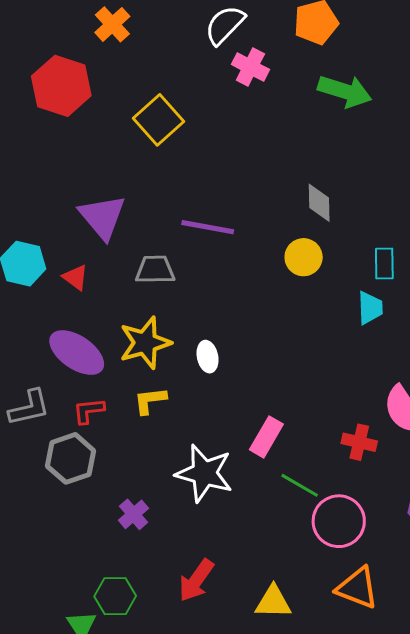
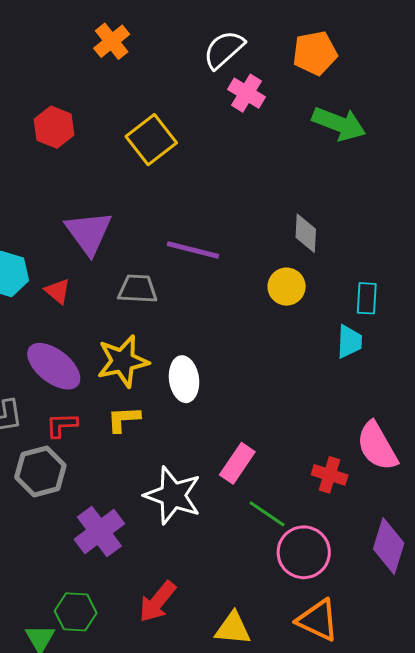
red hexagon: (61, 86) -> (54, 127), moved, size x0.7
white ellipse: (208, 357) -> (184, 379), size x1.4
purple cross: (133, 514) -> (99, 532), size x1.6

